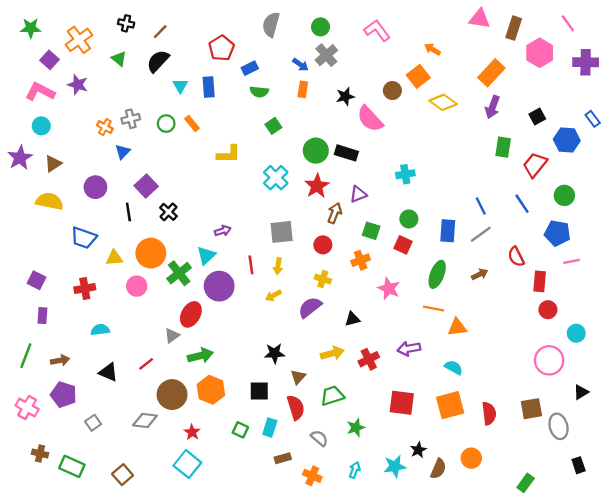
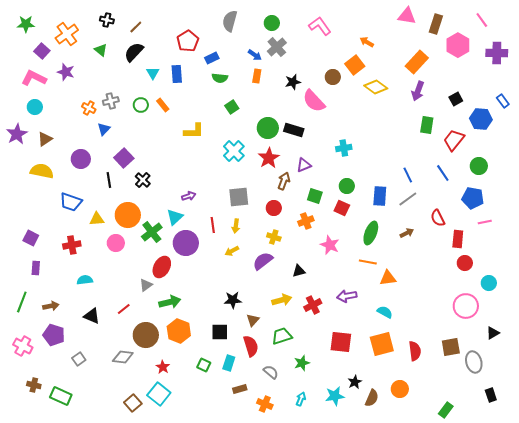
brown square: (123, 475) -> (133, 403), moved

